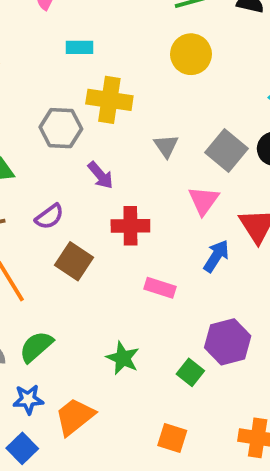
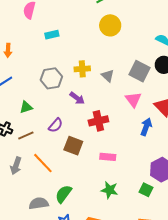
yellow cross: (109, 100) -> (82, 69), moved, size x0.7
pink rectangle: (160, 288) -> (108, 157), moved

